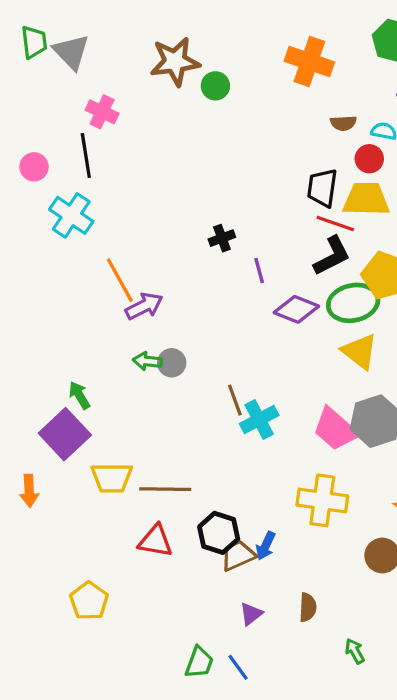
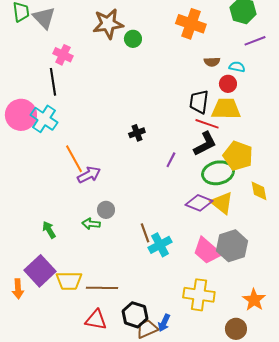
pink circle: (34, 167) -> (21, 115), moved, size x1.8
purple line: (259, 270) -> (171, 160), moved, turned 42
purple diamond: (296, 309) -> (199, 203), moved
green arrow: (147, 361) -> (91, 224), moved
purple square: (65, 434) -> (40, 271), moved

